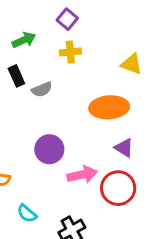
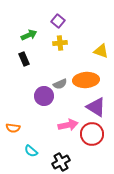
gray semicircle: (42, 89) -> (60, 84), moved
purple triangle: (124, 148) -> (96, 107), size x1.5
purple circle: (49, 149) -> (44, 96), moved

